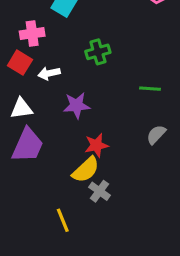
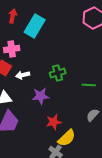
green cross: (98, 52) -> (58, 73), moved
yellow semicircle: (86, 170) -> (67, 138), moved

